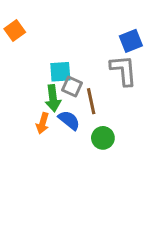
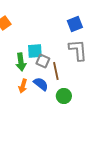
blue square: (131, 41) -> (75, 24), moved
green arrow: (53, 98) -> (21, 62), moved

